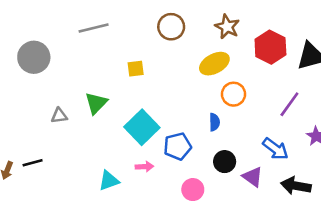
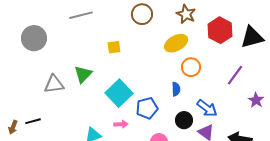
gray triangle: (59, 116) -> (54, 84), size x1.5
blue arrow: (275, 149) -> (207, 108), moved

